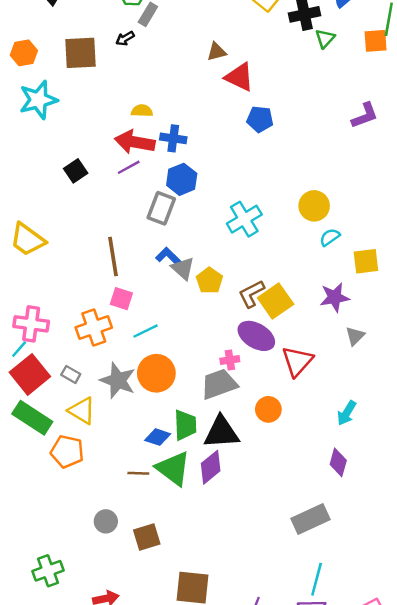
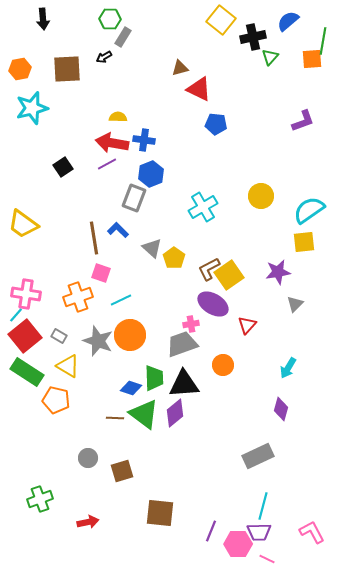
cyan semicircle: (330, 237) -> (309, 210), moved, size x1.8
blue L-shape: (168, 256) -> (118, 230), moved
red triangle: (297, 361) -> (247, 325), size x0.7

